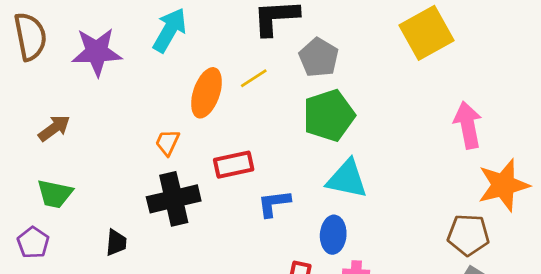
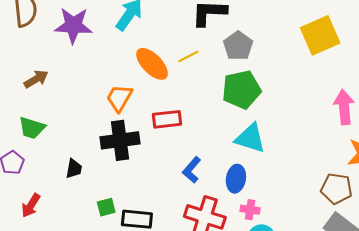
orange ellipse: (206, 93) -> (152, 64), turned -69
orange trapezoid: (167, 142) -> (119, 98), size x1.4
blue L-shape: (274, 203) -> (192, 170), moved, turned -48

